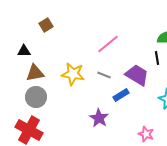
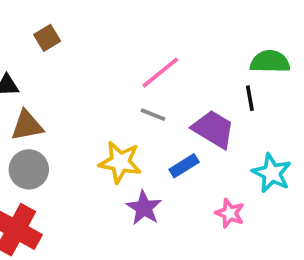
yellow star: (73, 74) -> (120, 162), moved
gray line: (104, 75) -> (153, 115), moved
pink star: (146, 134) -> (230, 213), moved

